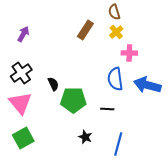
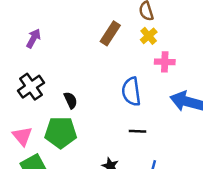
blue semicircle: (115, 79) -> (131, 92), moved
green pentagon: (73, 100) -> (61, 132), moved
pink triangle: (20, 103) -> (22, 136), moved, size x0.7

